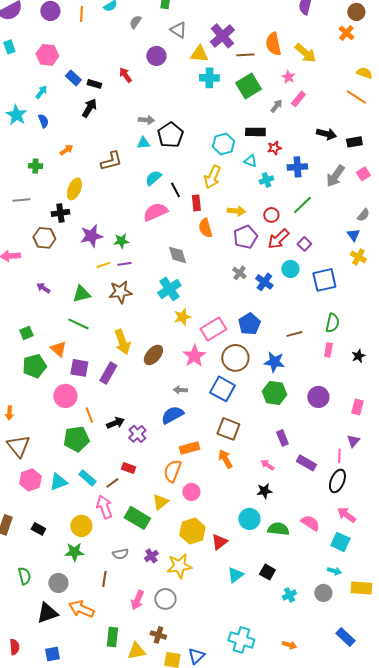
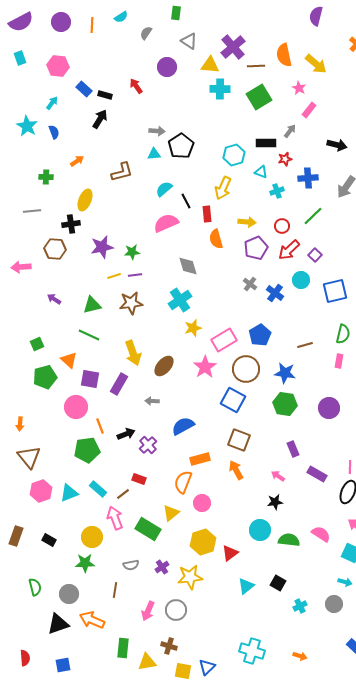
gray arrow: (276, 106) -> (290, 131), moved
gray arrow: (180, 390) -> (152, 401), moved

